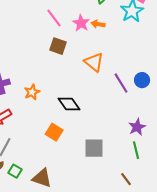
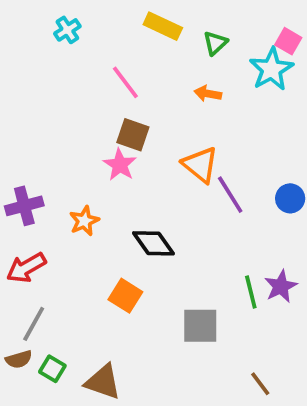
pink star: (81, 23) -> (120, 165), moved
purple line: (121, 83) -> (230, 195), moved
green line: (136, 150) -> (251, 292), moved

